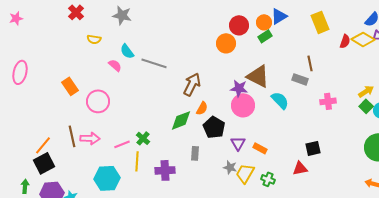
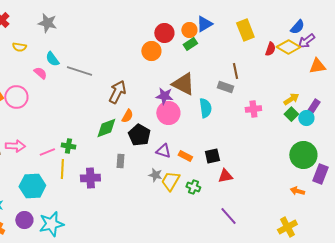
cyan semicircle: (280, 100) -> (205, 108), turned 36
pink circle: (98, 101) -> (16, 97), moved
green cross: (143, 138) -> (68, 146), turned -32
purple triangle: (238, 143) -> (163, 151), turned -42
black square: (313, 148) -> (212, 156), moved

